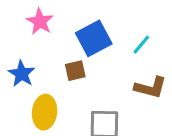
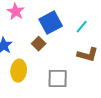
brown square: (75, 71) -> (39, 44), turned -32

